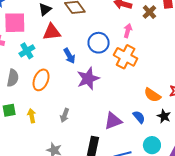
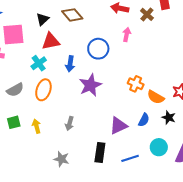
cyan cross: (27, 51) -> (39, 63), moved
blue arrow: (69, 56) -> (70, 64), turned 42
orange cross: (126, 57) -> (136, 84), moved, size x0.7
gray semicircle: (13, 78) -> (15, 90), turned 54
blue semicircle: (139, 117) -> (144, 120), turned 72

